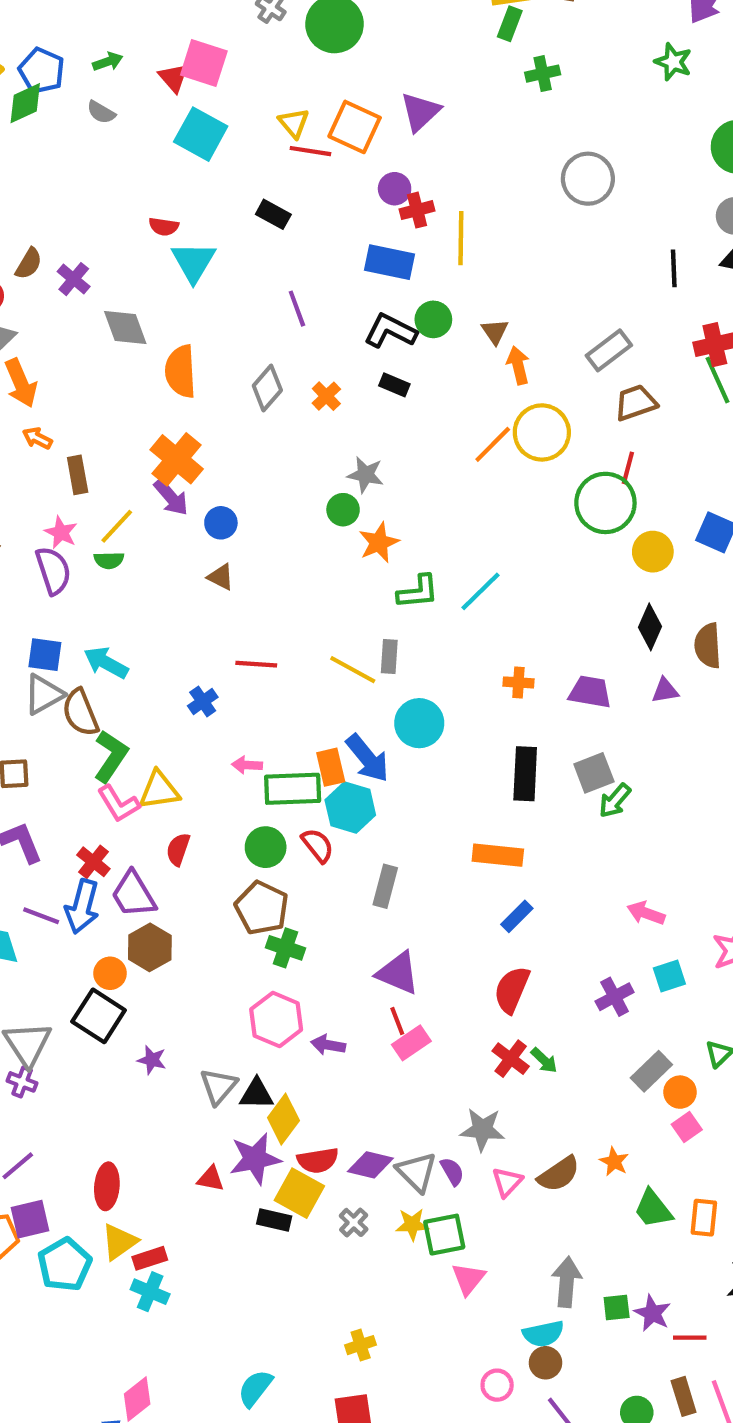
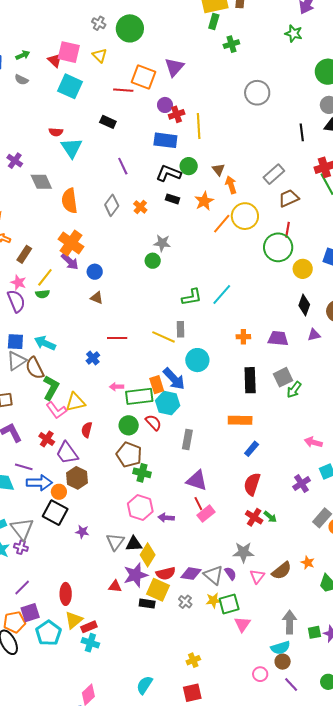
yellow triangle: (294, 123) -> (100, 55), moved
brown rectangle: (78, 475) -> (24, 254), turned 48
orange star: (379, 543) -> (204, 201), moved
blue arrow: (82, 906) -> (39, 483), moved, turned -100

